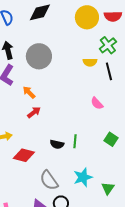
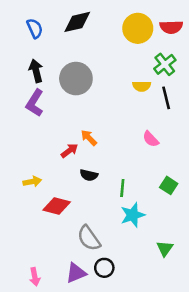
orange arrow: (29, 92) -> (89, 138), moved
black semicircle: (57, 144) -> (89, 175), moved
cyan star: (83, 177) -> (133, 215), moved

